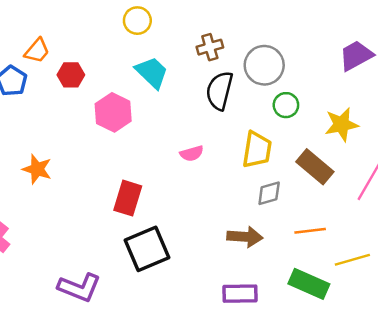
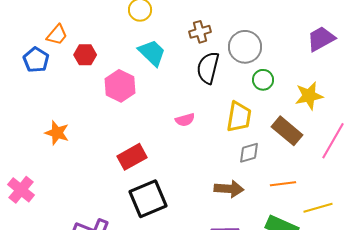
red rectangle: (128, 198) -> (132, 157), turned 44

